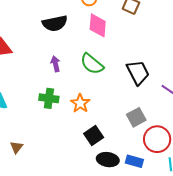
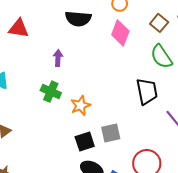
purple arrow: (55, 64) -> (58, 58), moved
green semicircle: (92, 64) -> (161, 57), moved
gray square: (136, 117) -> (111, 133), moved

